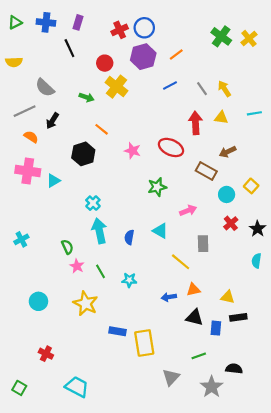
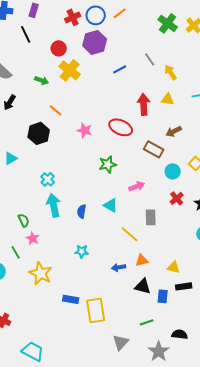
orange line: (176, 55) -> (120, 13), moved
gray line: (202, 89) -> (150, 59), moved
green line: (100, 271) -> (16, 252), moved

